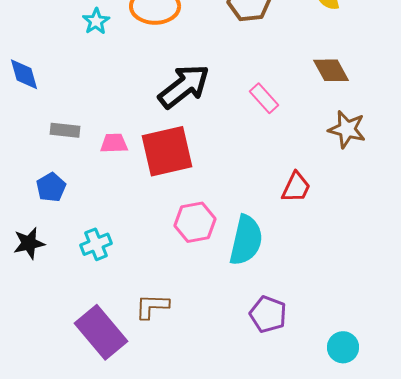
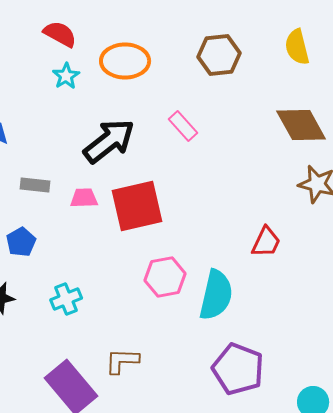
brown diamond: (331, 70) -> (301, 125), size x1.4
black arrow: (184, 86) -> (109, 141), moved
pink rectangle: (264, 98) -> (183, 126), moved
purple pentagon: (268, 314) -> (238, 369), size x1.4

